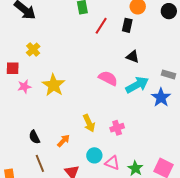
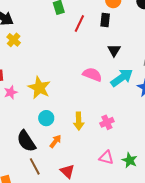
yellow cross: (33, 50) -> (14, 40), moved
black triangle: (133, 57) -> (114, 50), turned 48
yellow arrow: (89, 123) -> (79, 121), turned 30
black semicircle: (34, 137) -> (26, 141), size x1.6
cyan circle: (94, 155) -> (46, 118), moved

